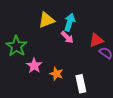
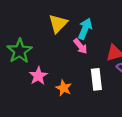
yellow triangle: (46, 20) -> (58, 24), turned -30
white rectangle: (81, 84) -> (96, 79), moved

